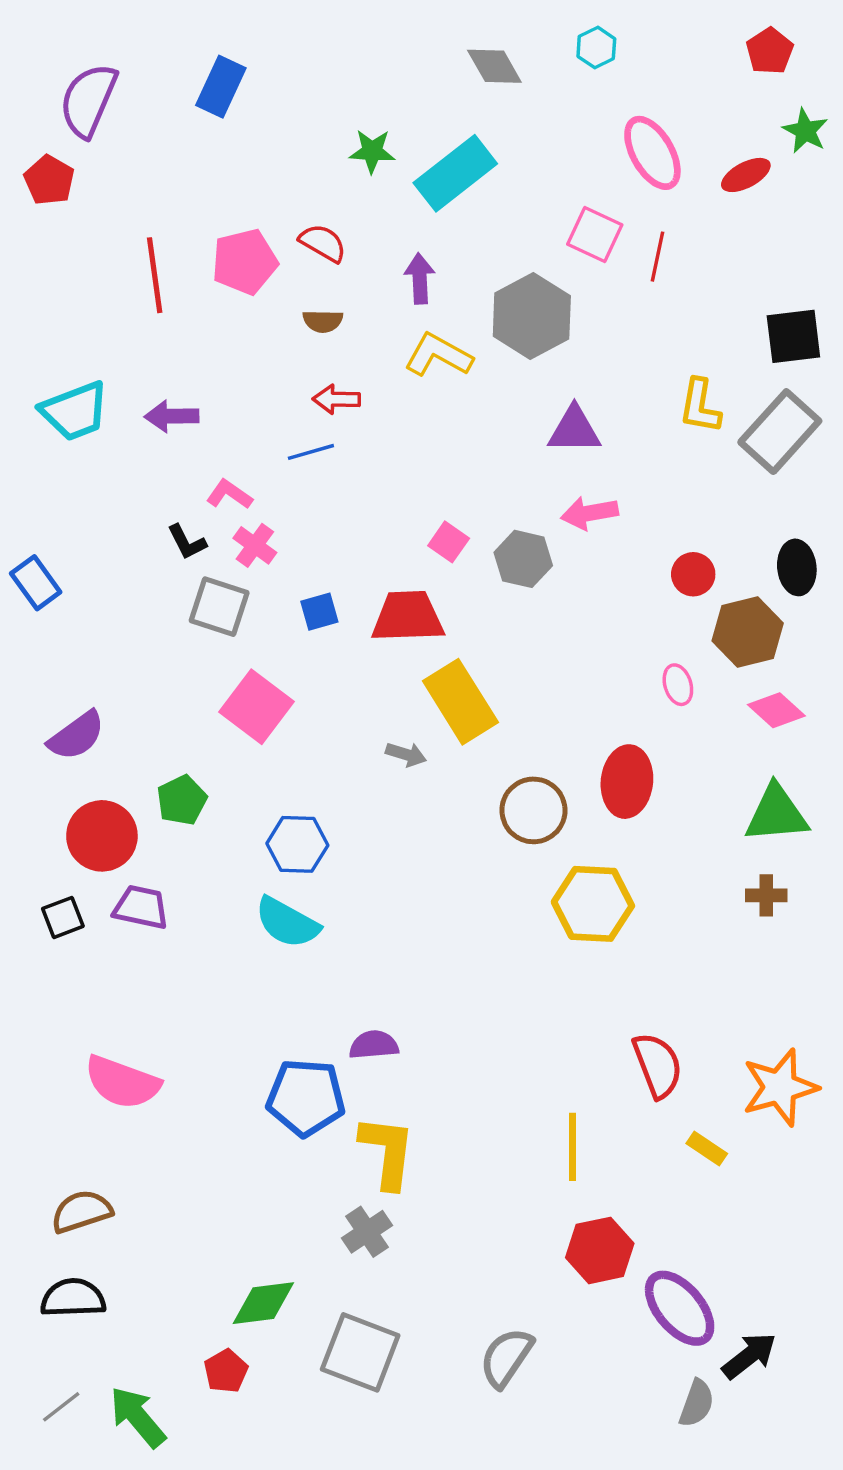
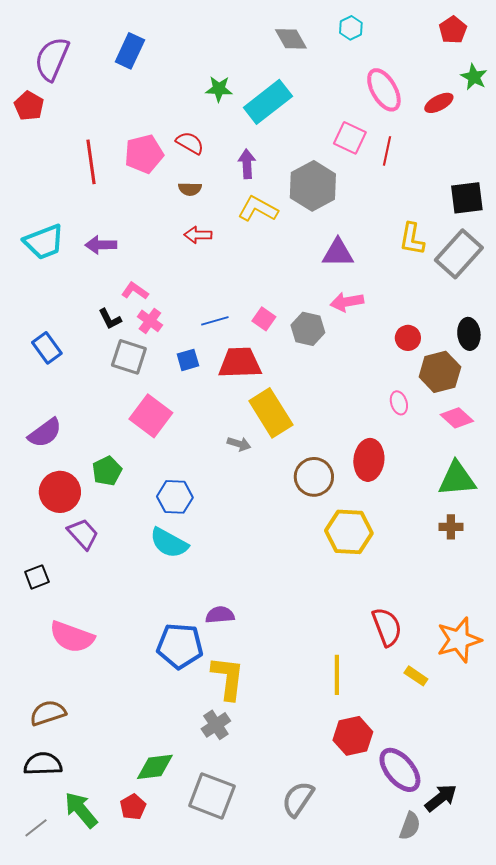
blue line: (311, 452) -> (215, 321), moved
blue rectangle: (36, 583) -> (47, 348), moved
purple trapezoid: (141, 907) -> (83, 534), turned 36
black square: (63, 917) -> (37, 577), moved
green arrow: (138, 1417) -> (81, 810), moved

